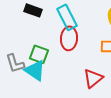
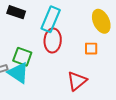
cyan rectangle: (67, 17) -> (51, 19), turned 50

